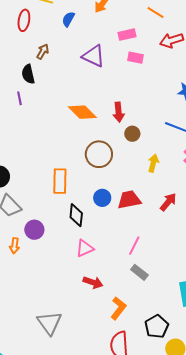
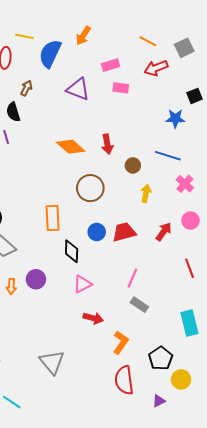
orange line: (156, 13) -> (148, 41), moved
blue semicircle: (68, 19) -> (50, 54), size x1.8
brown circle: (132, 134) -> (133, 165), moved
purple circle: (34, 230) -> (36, 279), moved

